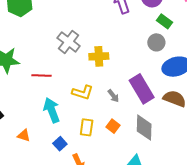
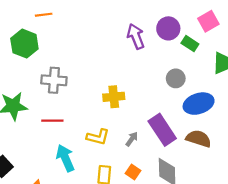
green rectangle: (164, 21) -> (190, 44), moved
gray cross: (69, 42) -> (54, 80), moved, turned -30
gray arrow: (113, 96) -> (132, 139), turned -104

